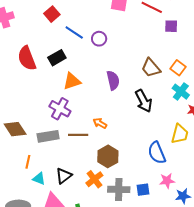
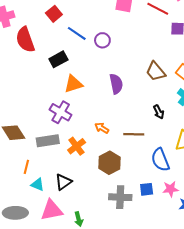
red semicircle: (27, 58) -> (25, 40), moved
black arrow: (144, 101) -> (159, 112), moved, size x0.6
brown line: (78, 135) -> (134, 134), moved
orange cross: (94, 179) -> (77, 146), moved
blue square: (143, 190) -> (147, 189), moved

